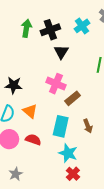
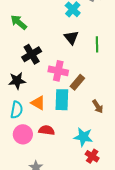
green arrow: (26, 28) -> (19, 22), turned -48
black cross: (50, 30) -> (32, 54), moved
black triangle: (61, 52) -> (71, 38), moved
cyan rectangle: (61, 126) -> (62, 100), moved

